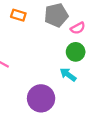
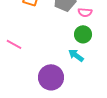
pink semicircle: (78, 28) -> (85, 12), turned 32

